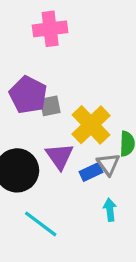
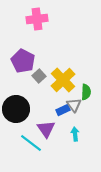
gray square: (50, 106) -> (39, 76), moved, turned -32
purple triangle: (60, 156) -> (46, 129), moved

